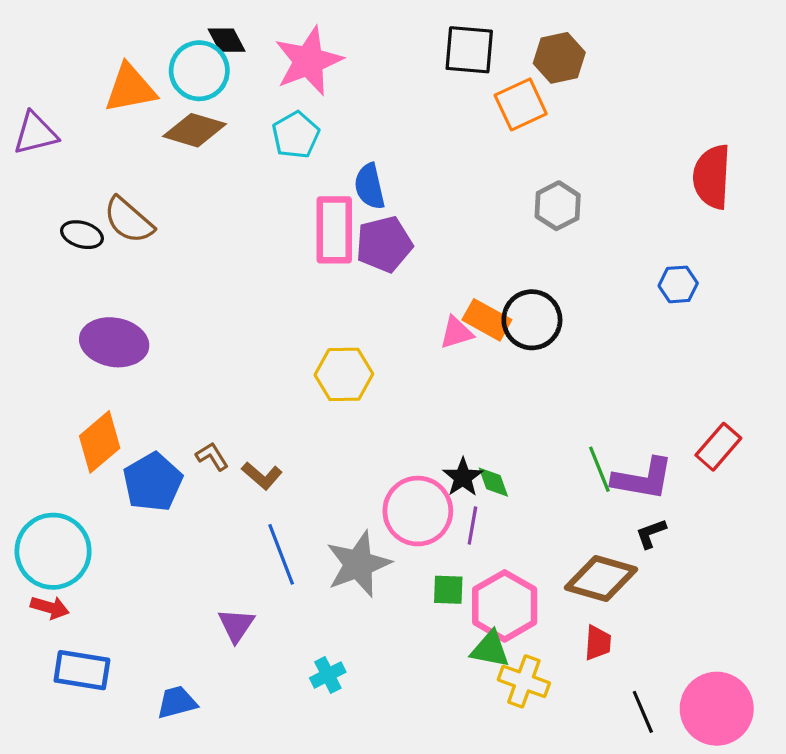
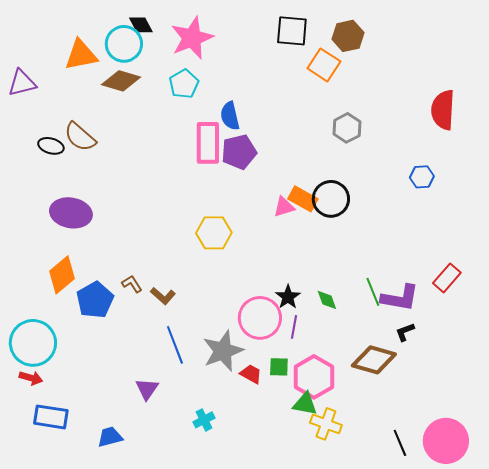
orange square: (521, 104) -> (324, 65), turned -32
green diamond: (493, 482) -> (327, 300), moved
red trapezoid: (598, 643) -> (251, 374), moved, turned -65

